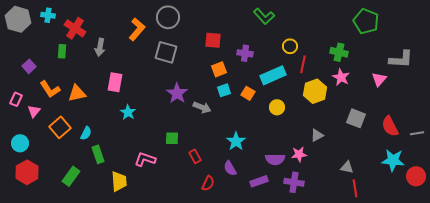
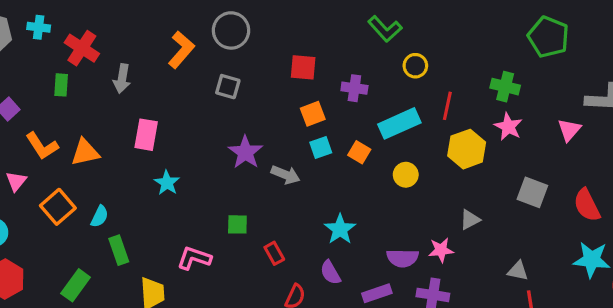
yellow circle: (290, 46) -> (415, 66), moved
gray square: (166, 52) -> (228, 87), size x0.7

